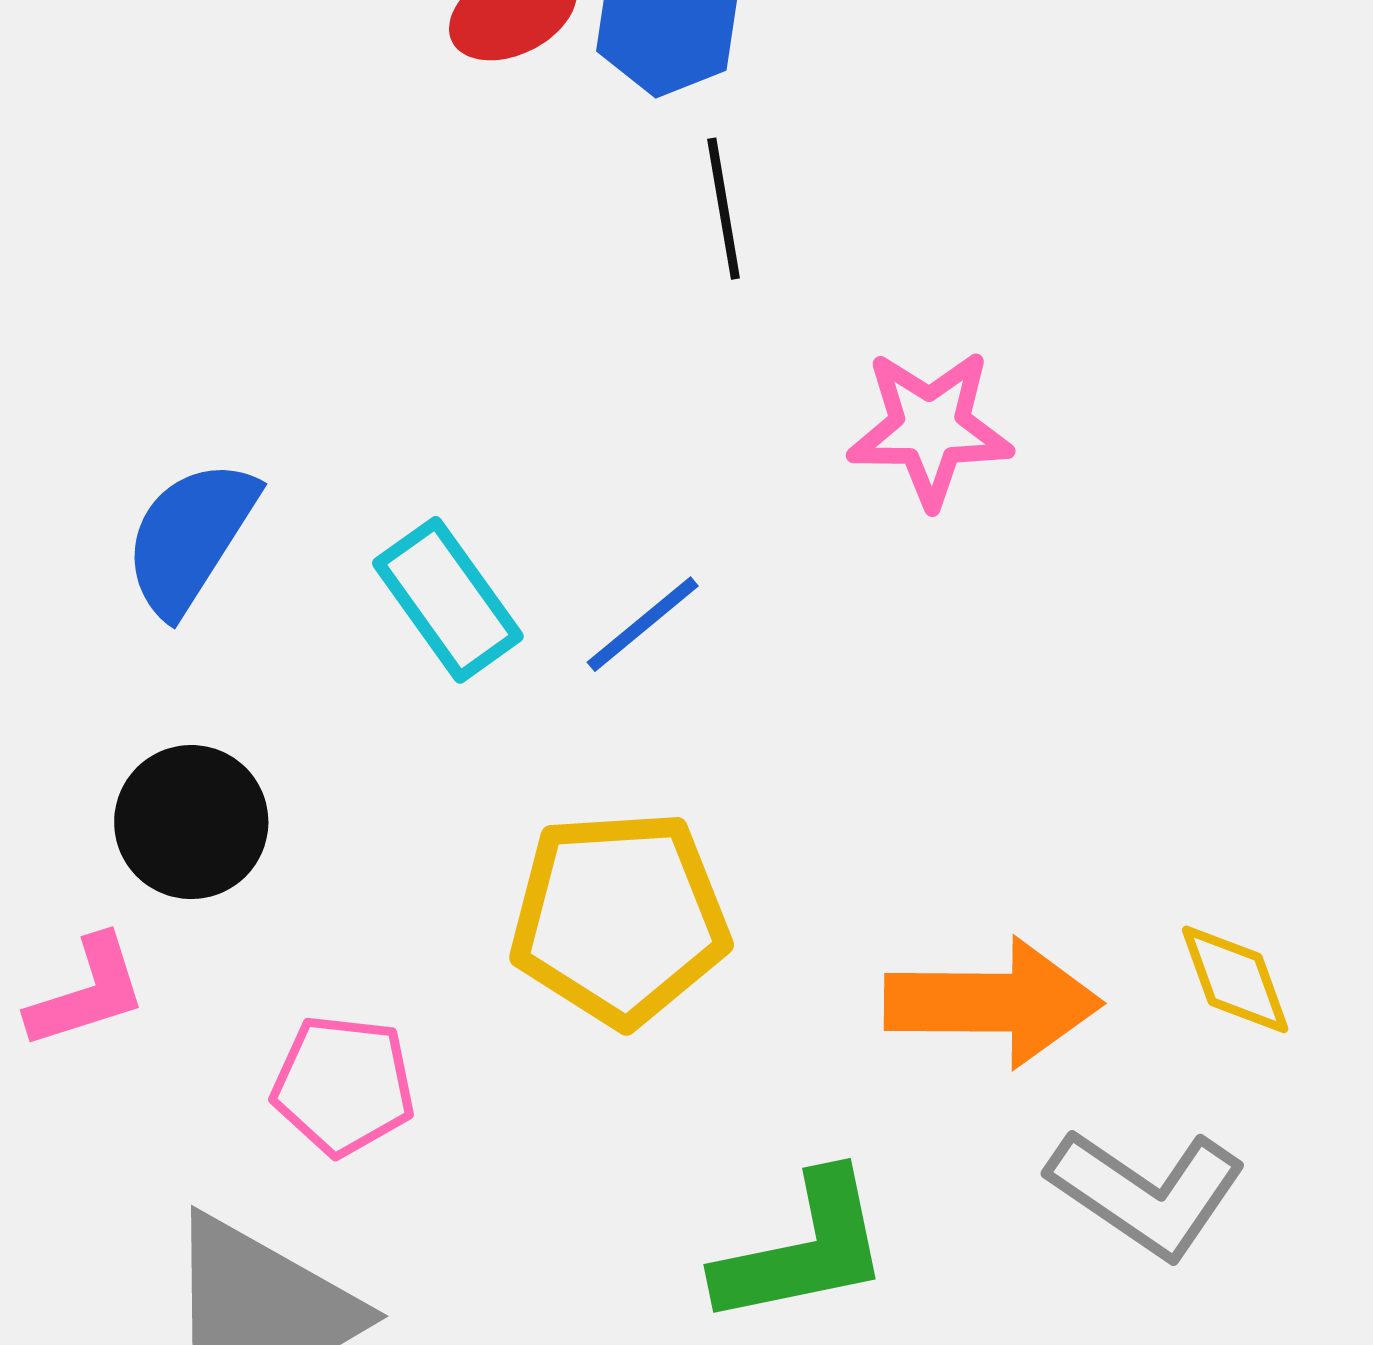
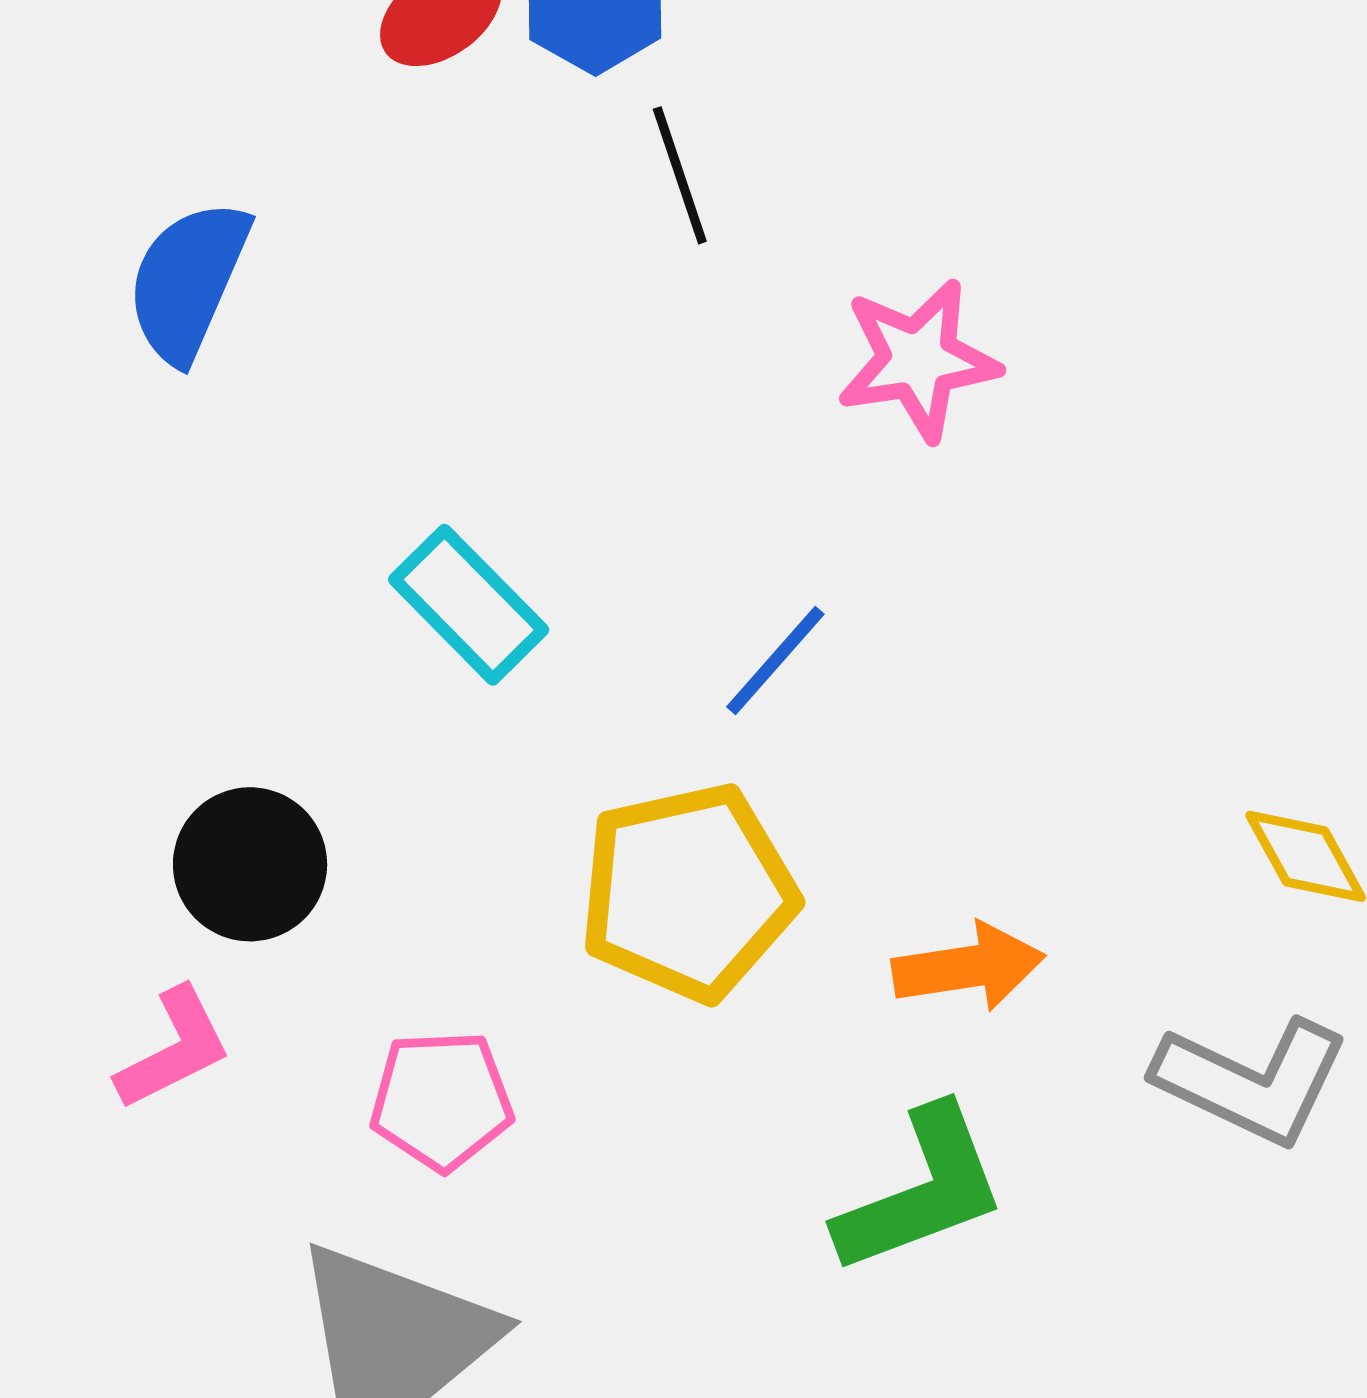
blue semicircle: (190, 537) -> (188, 281), moved
blue line: (643, 624) -> (775, 660), moved
orange arrow: (993, 1003) -> (968, 967), moved, size x0.7

